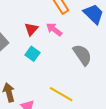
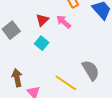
gray semicircle: (82, 55) -> (91, 70), moved

